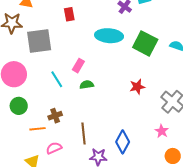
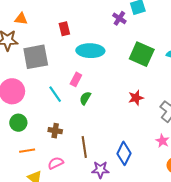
cyan ellipse: (109, 36) -> (90, 51), moved
green semicircle: (87, 85) -> (85, 98), turned -48
brown cross: (55, 116) -> (55, 131), turned 32
orange line: (38, 129) -> (27, 151), moved

